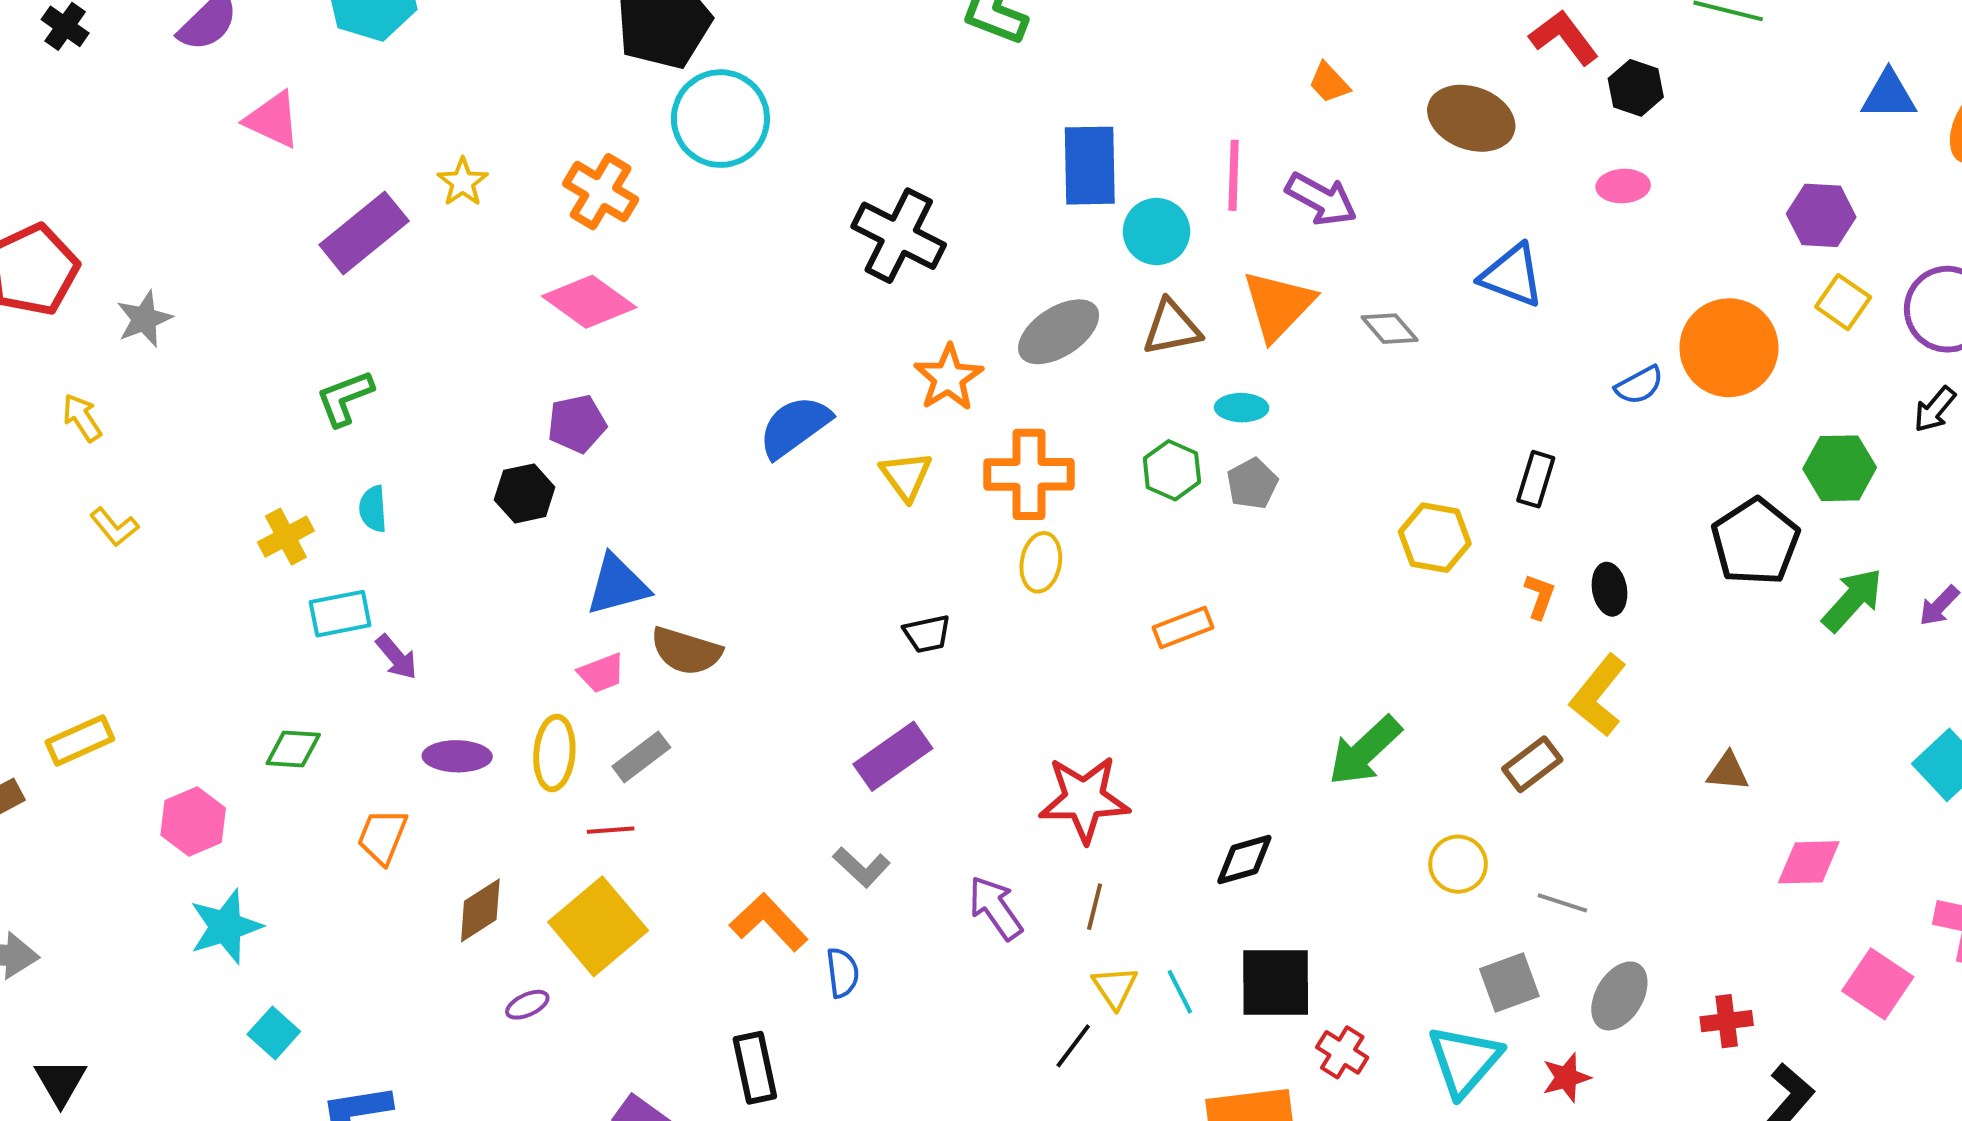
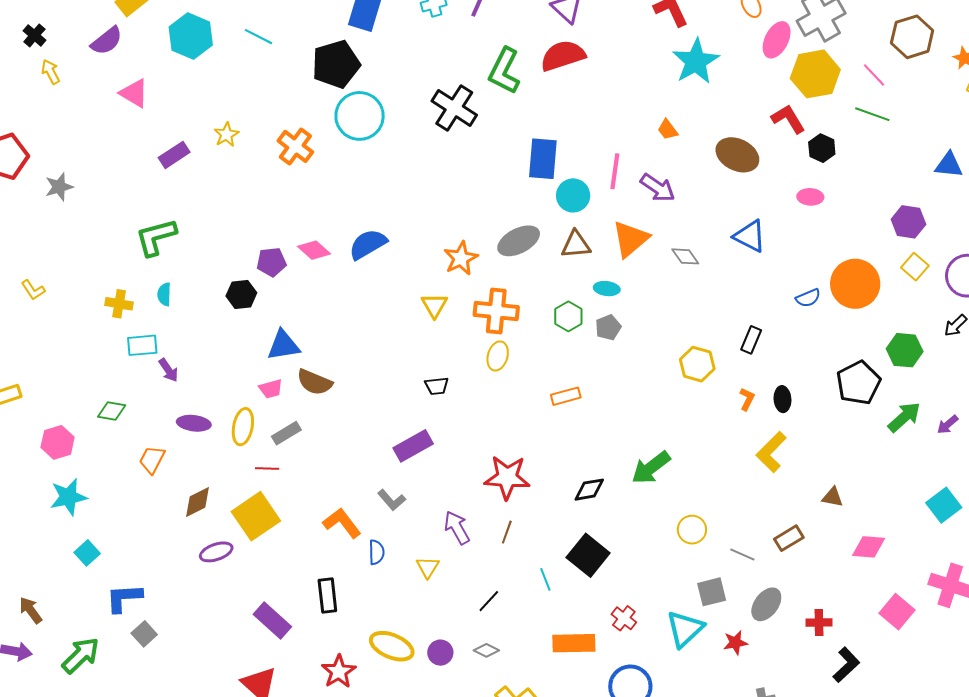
purple rectangle: (364, 233) -> (174, 155), size x0.7
black cross: (899, 236) -> (454, 108), moved
pink diamond: (589, 302) -> (314, 250), moved, size x0.7
green L-shape: (345, 398) -> (156, 237), size x1.4
yellow arrow: (82, 418) -> (51, 72), moved
blue semicircle: (795, 427) -> (368, 244), moved
yellow cross: (286, 537) -> (119, 304), turned 32
brown rectangle: (1532, 764) -> (789, 538), moved
black diamond: (1244, 859) -> (589, 490), moved
black square: (1276, 982) -> (588, 555), moved, turned 33
yellow triangle: (1115, 987) -> (428, 567), moved
purple ellipse: (527, 1005) -> (216, 552), size x1.5

